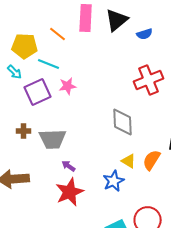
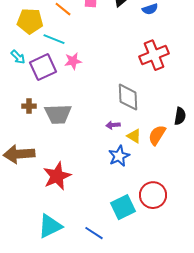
cyan arrow: (15, 72) -> (18, 57), moved
purple arrow: (69, 166) -> (113, 125), moved, turned -40
red star: (70, 192) -> (57, 176), moved

